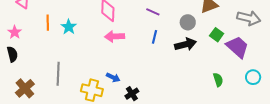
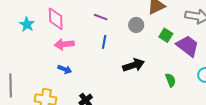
cyan star: (69, 27) -> (27, 24), moved
black arrow: (185, 44) -> (134, 65), moved
blue arrow: (113, 77) -> (65, 69), moved

